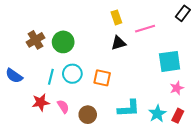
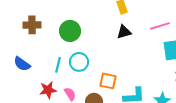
pink line: (145, 29) -> (160, 26), moved
brown cross: (36, 40) -> (32, 25), moved, turned 30
orange square: (102, 78) -> (108, 81), moved

